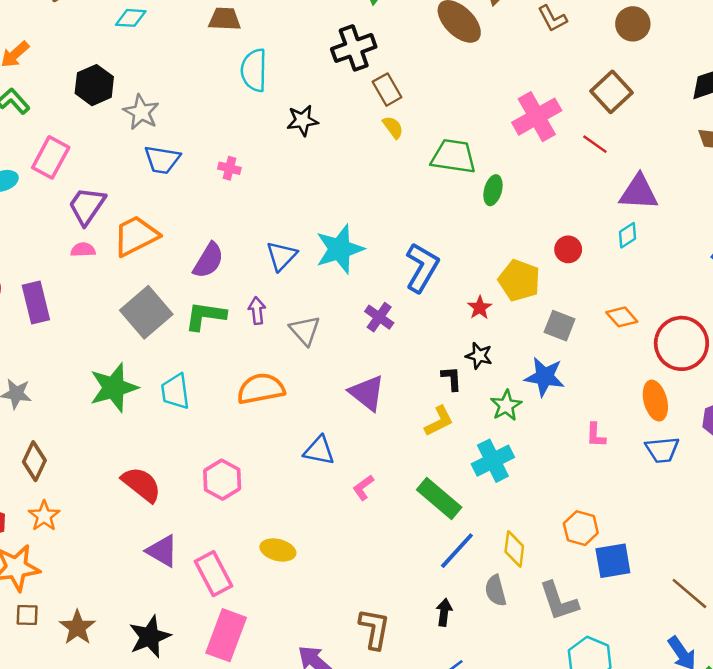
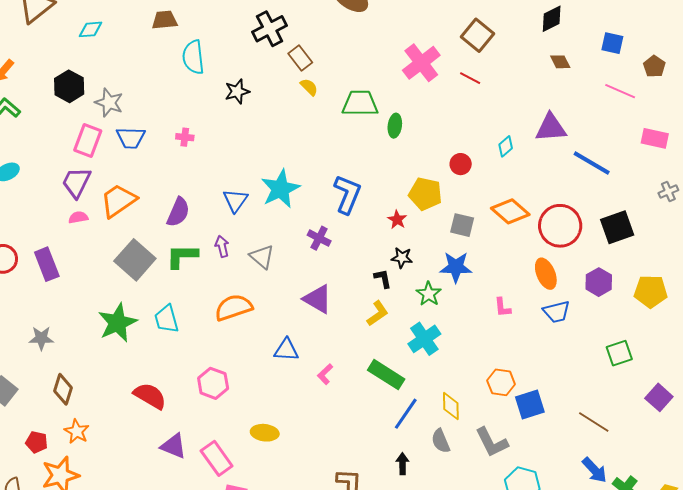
pink rectangle: (51, 157) -> (88, 140), moved
purple triangle: (639, 192) -> (551, 128), moved
orange diamond: (622, 317) -> (510, 211), size x1.5

